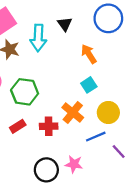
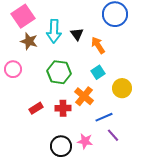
black triangle: (65, 24) -> (77, 34), moved
green hexagon: (25, 92) -> (59, 72), moved
yellow circle: (108, 112) -> (122, 88), moved
purple line: (119, 152) -> (113, 135), moved

